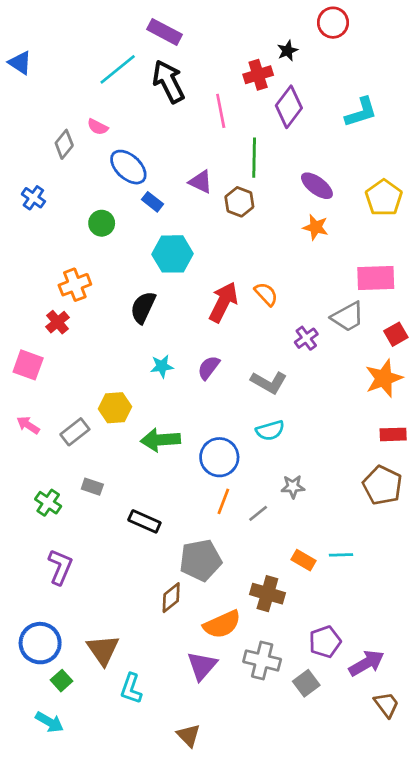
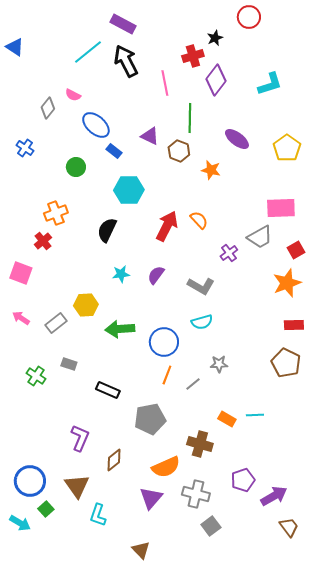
orange star: (316, 227) -> (211, 170), moved
purple L-shape: (60, 567) -> (80, 438), moved
brown diamond: (171, 598) -> (114, 460), moved
gray square: (306, 683) -> (211, 526), moved
cyan arrow: (49, 722) -> (20, 523), moved

